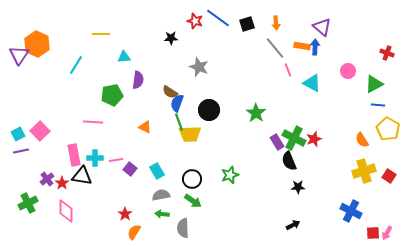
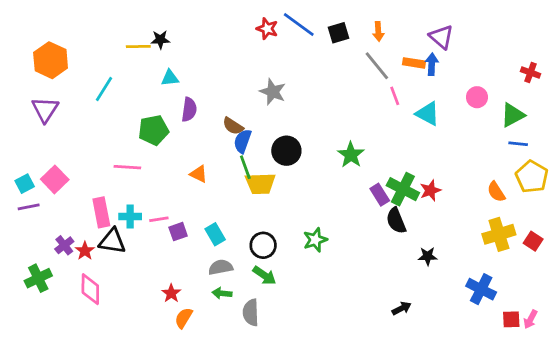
black star: (171, 38) -> (160, 40), moved
purple triangle: (19, 55) -> (45, 110), moved
purple square: (130, 169) -> (178, 232), turned 32
black star: (298, 187) -> (428, 256), moved

